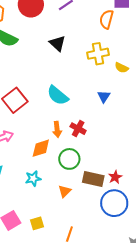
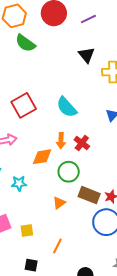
black triangle: (57, 43) -> (86, 55), moved
cyan star: (33, 178) -> (19, 183), moved

